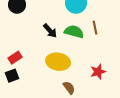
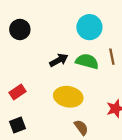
black arrow: (50, 31) -> (59, 60), turned -77
black square: (12, 76) -> (18, 125), moved

